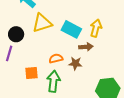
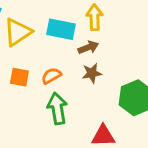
brown star: (75, 63) -> (92, 73), moved
orange square: (31, 73) -> (19, 77), moved, turned 32

